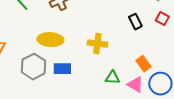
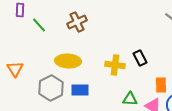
black rectangle: (135, 22) -> (140, 58), moved
orange rectangle: (143, 64) -> (161, 85), turned 35

